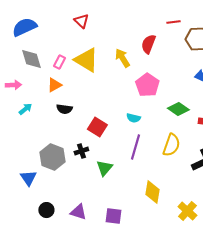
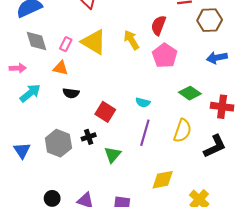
orange triangle: (54, 85) -> (60, 68), turned 42
pink pentagon: (147, 85) -> (165, 56), moved
cyan arrow: (25, 109) -> (30, 93), size x1.5
blue triangle: (28, 178) -> (22, 150), moved
yellow diamond: (152, 192) -> (163, 180), turned 70

